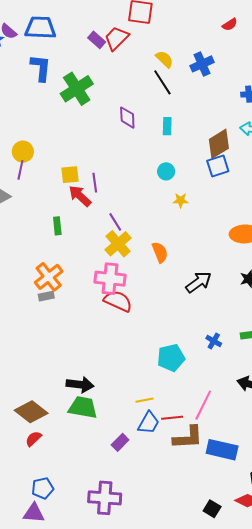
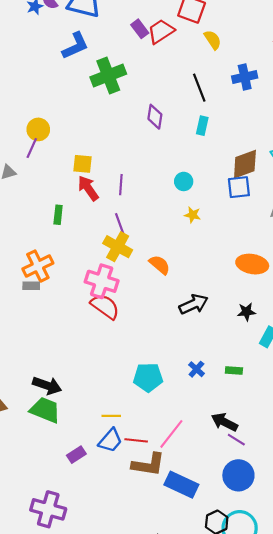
yellow semicircle: (164, 59) -> (213, 40), moved
blue L-shape: (41, 68) -> (75, 46), turned 48
cyan rectangle: (167, 126) -> (202, 126), moved
purple line: (95, 183) -> (121, 185), moved
yellow cross: (118, 244) -> (118, 247), turned -32
orange semicircle: (160, 252) -> (160, 265), turned -40

